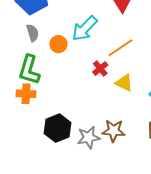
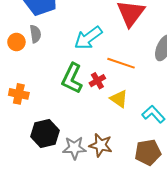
orange circle: (58, 44) -> (16, 42), moved
orange line: (120, 48) -> (121, 63), turned 44
green L-shape: (29, 70) -> (72, 78), moved

